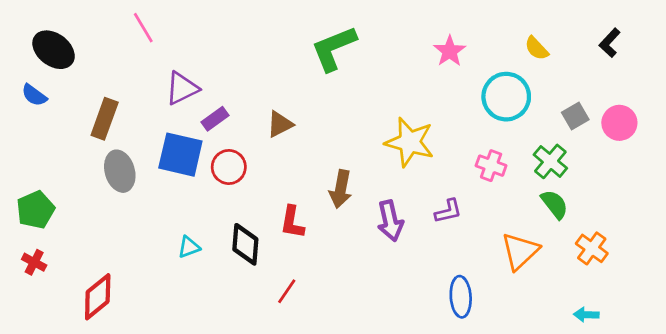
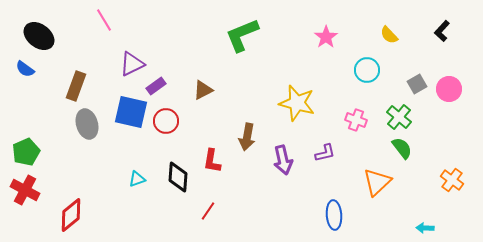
cyan circle: (506, 97) -> (367, 70), size x0.7
orange cross: (592, 248) -> (452, 180), moved
red cross: (34, 262) -> (25, 190), size x1.6

